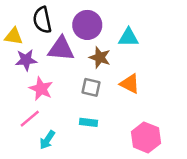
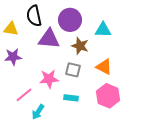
purple star: (26, 60) -> (13, 57), moved
pink star: (41, 89) -> (49, 79), moved, turned -30
pink hexagon: (146, 137) -> (108, 96), moved

